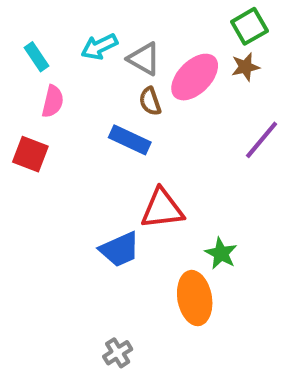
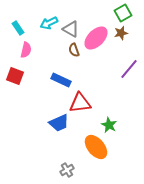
blue rectangle: (130, 140) -> (61, 80), moved
orange ellipse: (195, 298) -> (96, 147), turned -30
gray cross: (118, 353) -> (67, 170), moved

